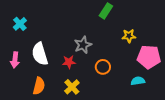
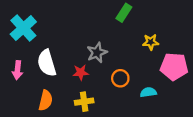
cyan cross: (20, 24) -> (23, 28), size x1.6
cyan semicircle: (138, 81) -> (148, 92), moved
yellow cross: (72, 87) -> (84, 102), turned 35

